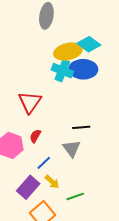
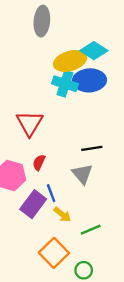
blue line: (44, 163) -> (51, 193), turned -63
purple rectangle: (28, 187) -> (33, 204), moved

